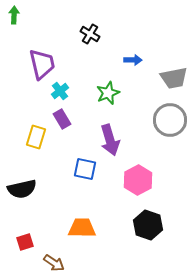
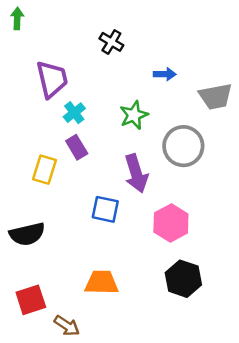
gray circle: (170, 120) -> (183, 146), moved
red square: (25, 242) -> (31, 300), size x1.4

